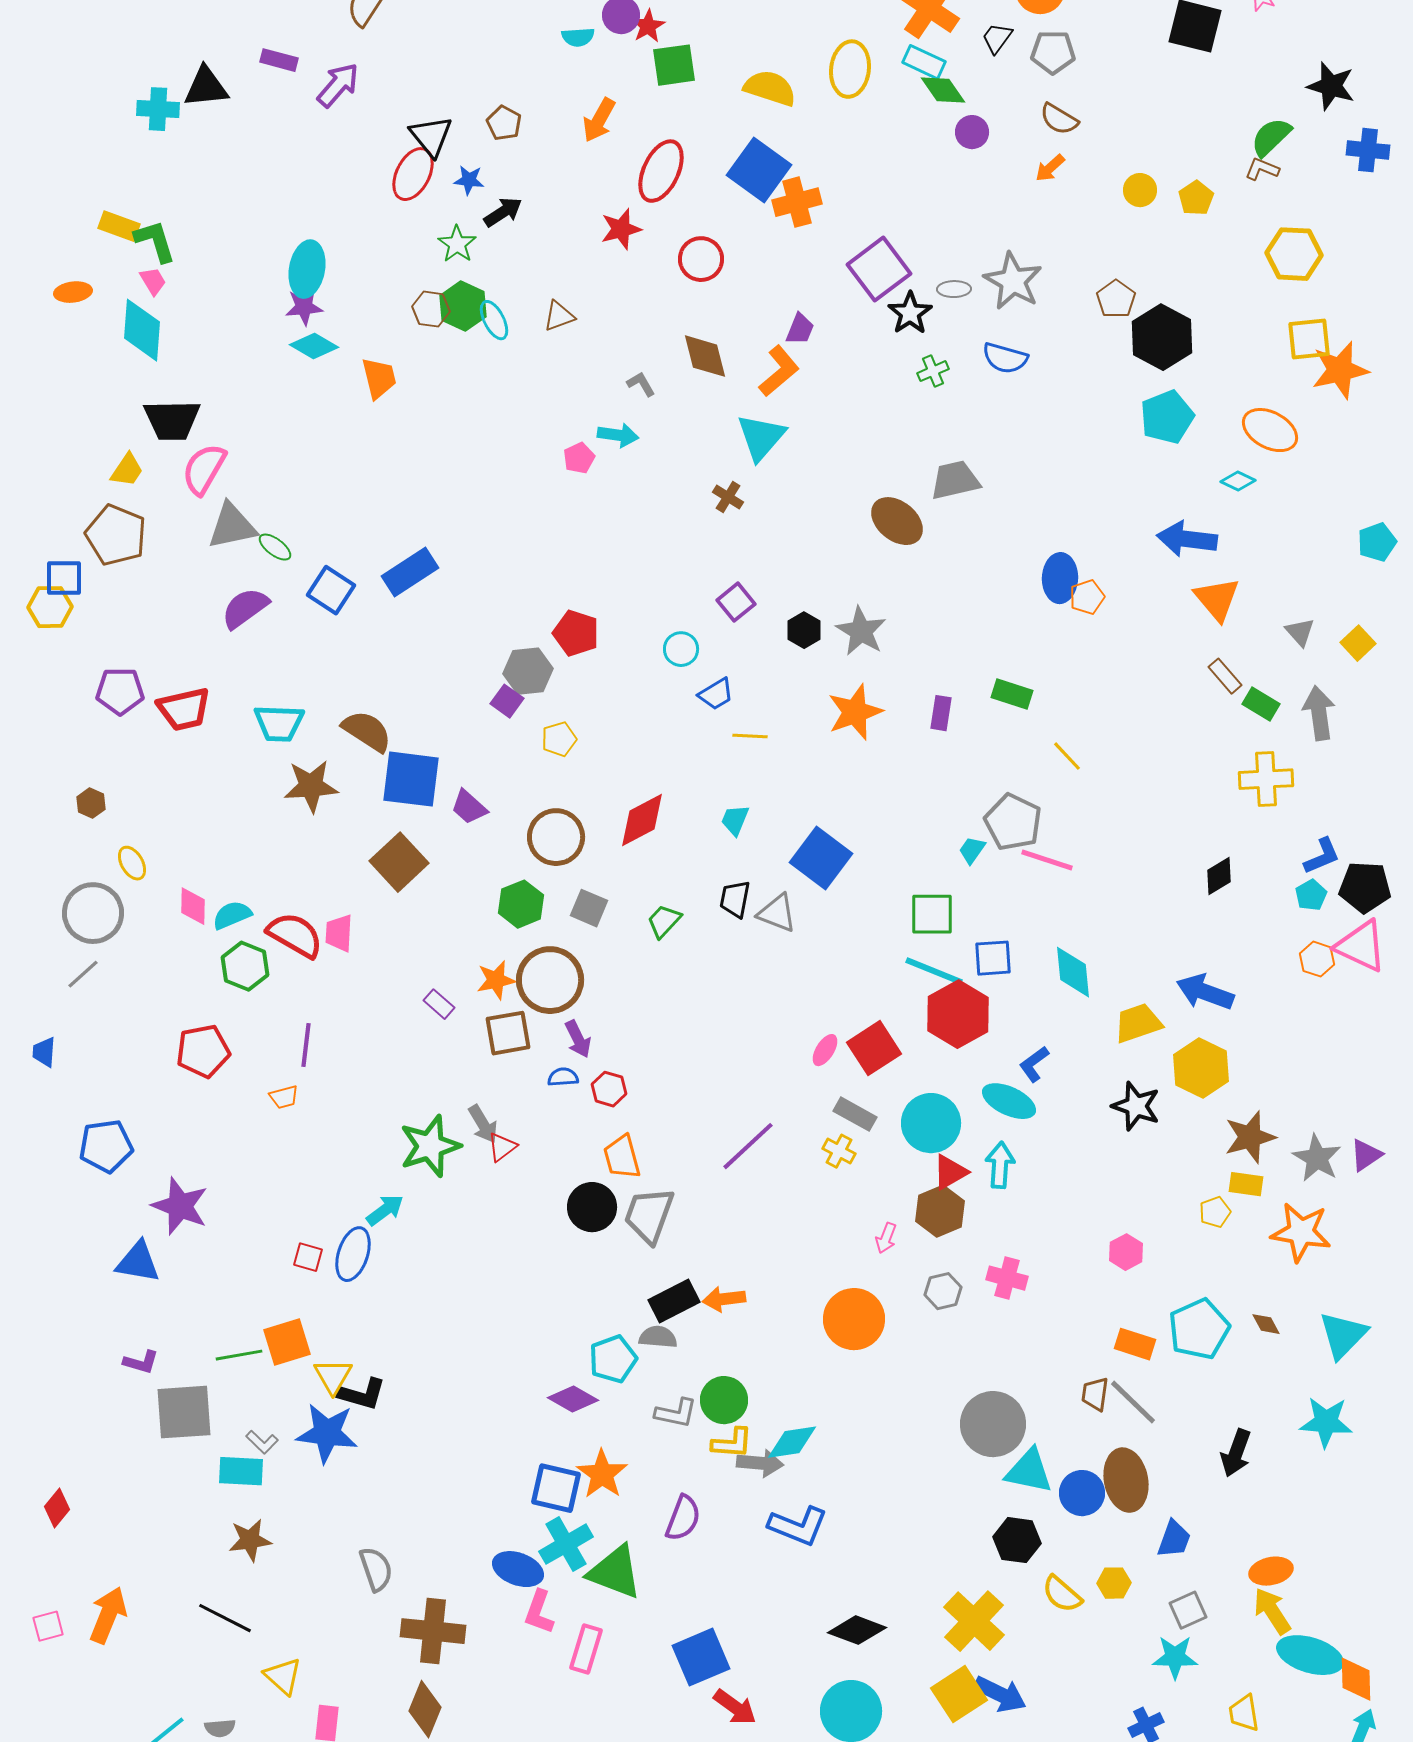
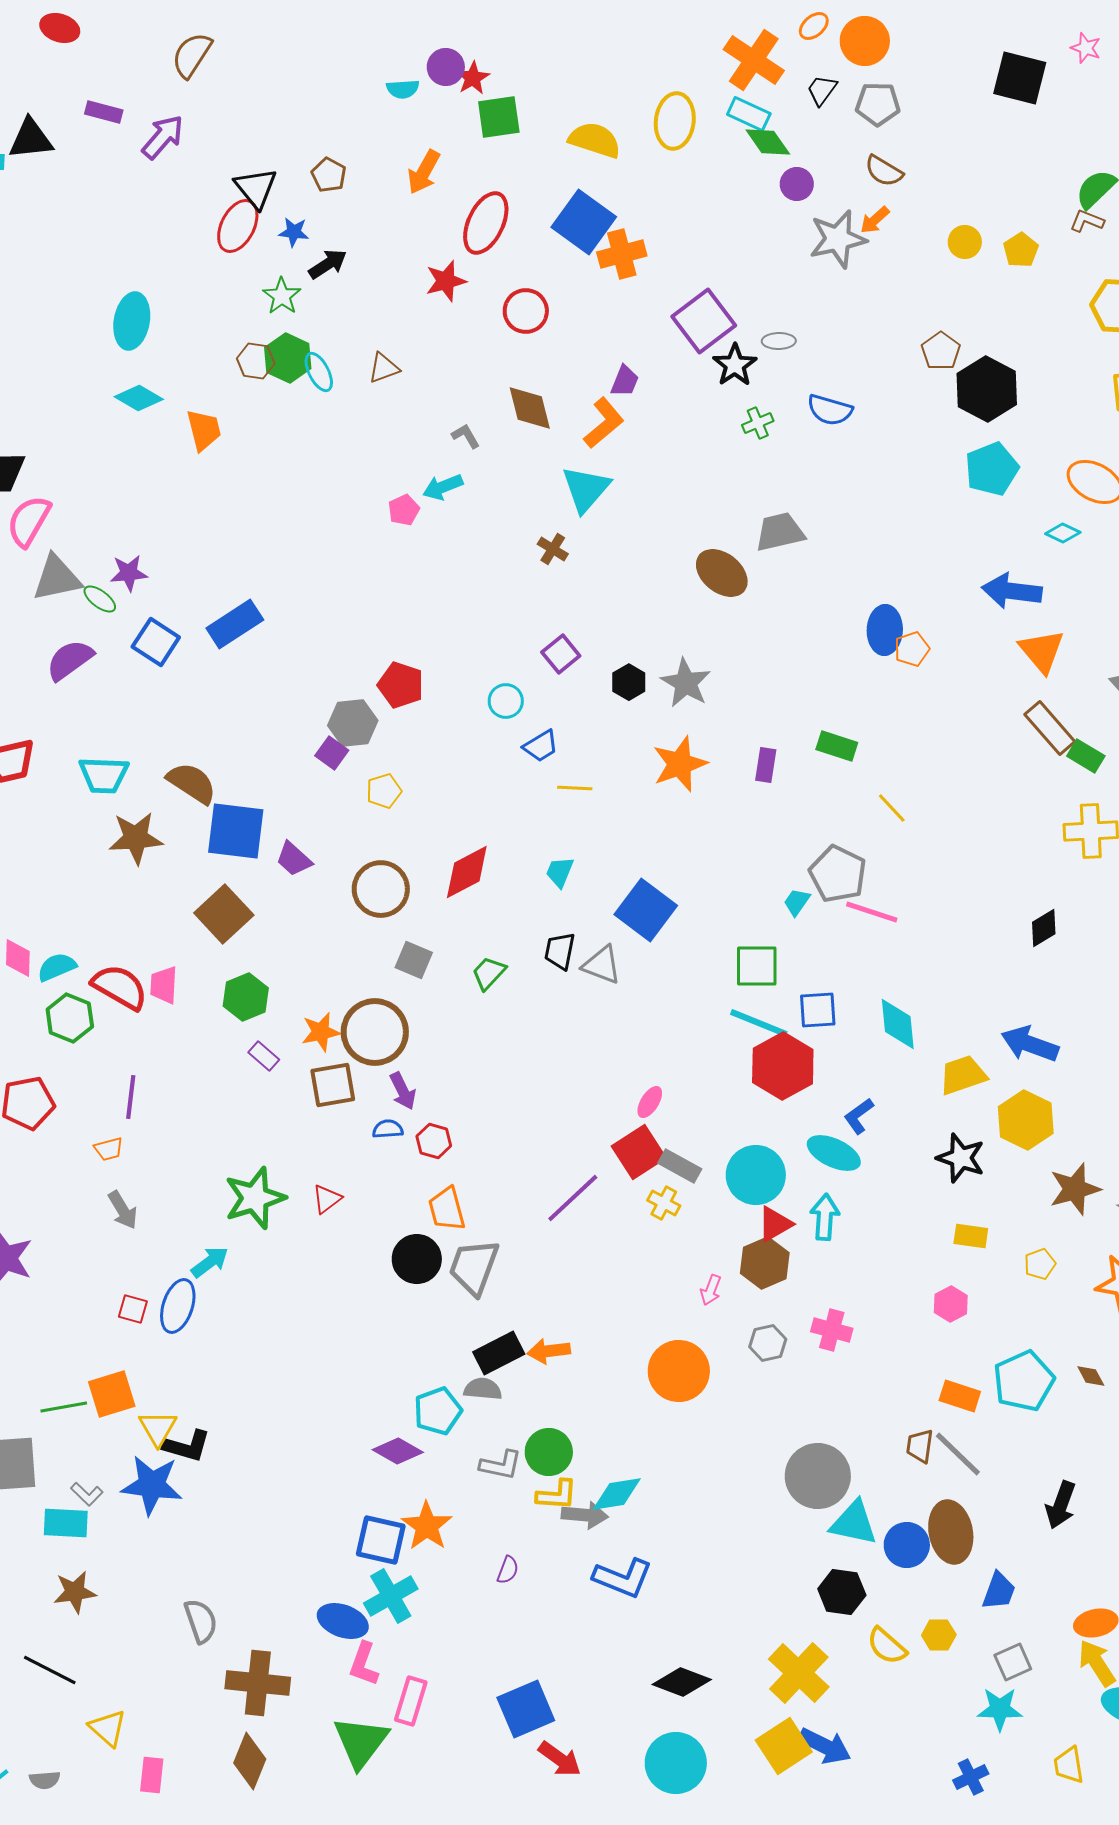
gray star: (1013, 281) -> (838, 239), moved, turned 30
purple star: (304, 307) -> (129, 573), moved
cyan arrow: (618, 435) -> (443, 487), turned 150
brown rectangle: (1225, 676) -> (1050, 728), size x1.5
green hexagon: (521, 904) -> (246, 997), moved
red square: (874, 1048) -> (639, 1152), moved
gray arrow: (483, 1124) -> (123, 1210), moved
yellow rectangle: (1246, 1184) -> (971, 1236), moved
purple semicircle: (683, 1518) -> (508, 1570), size x0.6
green triangle: (615, 1572) -> (361, 1742), moved, turned 46

